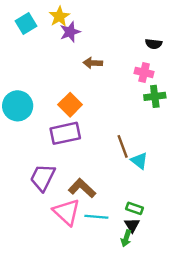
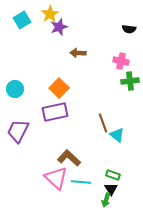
black semicircle: (154, 44) -> (129, 29), moved
cyan circle: (18, 106) -> (15, 89), size x0.7
purple trapezoid: (43, 177) -> (18, 131), moved

